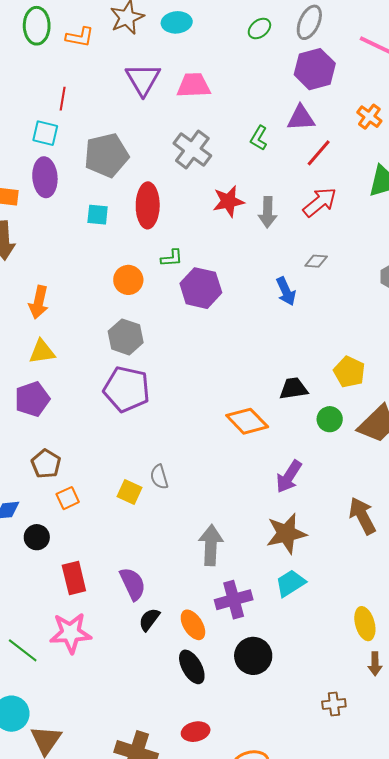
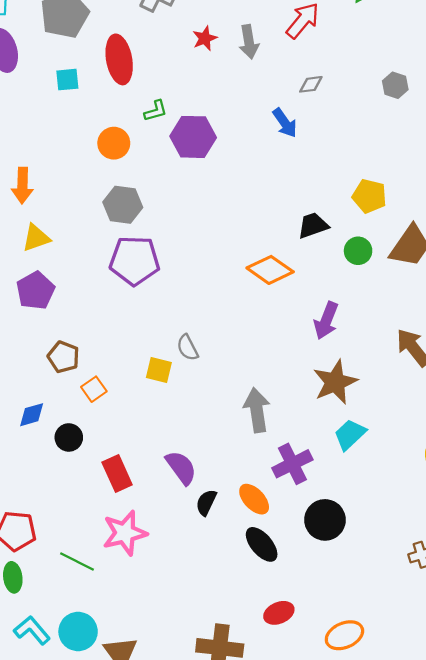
red star: (228, 201) -> (205, 38), size x0.7

